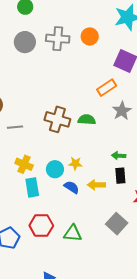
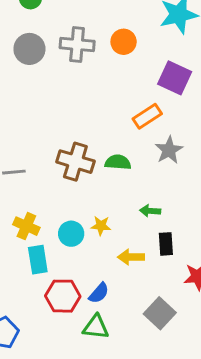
green arrow: (119, 156) -> (150, 211), moved
blue semicircle: (71, 187) -> (99, 293), moved, turned 98
red hexagon: (41, 226) -> (63, 296), moved

